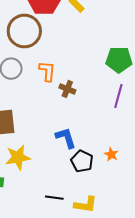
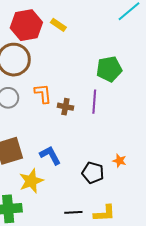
purple line: (118, 96) -> (94, 102), moved
blue L-shape: (66, 138) -> (50, 155), moved

